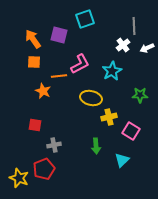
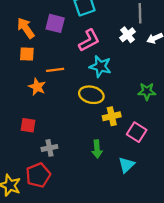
pink L-shape: (80, 64) -> (89, 40), moved
cyan star: (112, 71) -> (100, 66), moved, turned -30

